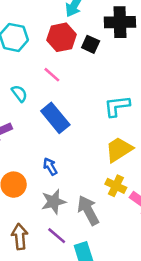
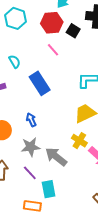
pink line: (52, 75) -> (53, 50), moved
gray arrow: (88, 210) -> (56, 157), turned -30

